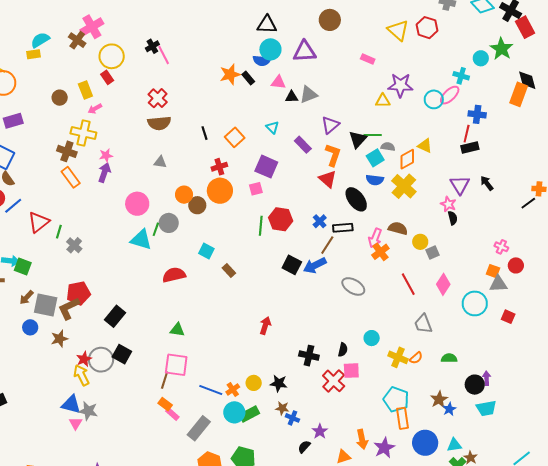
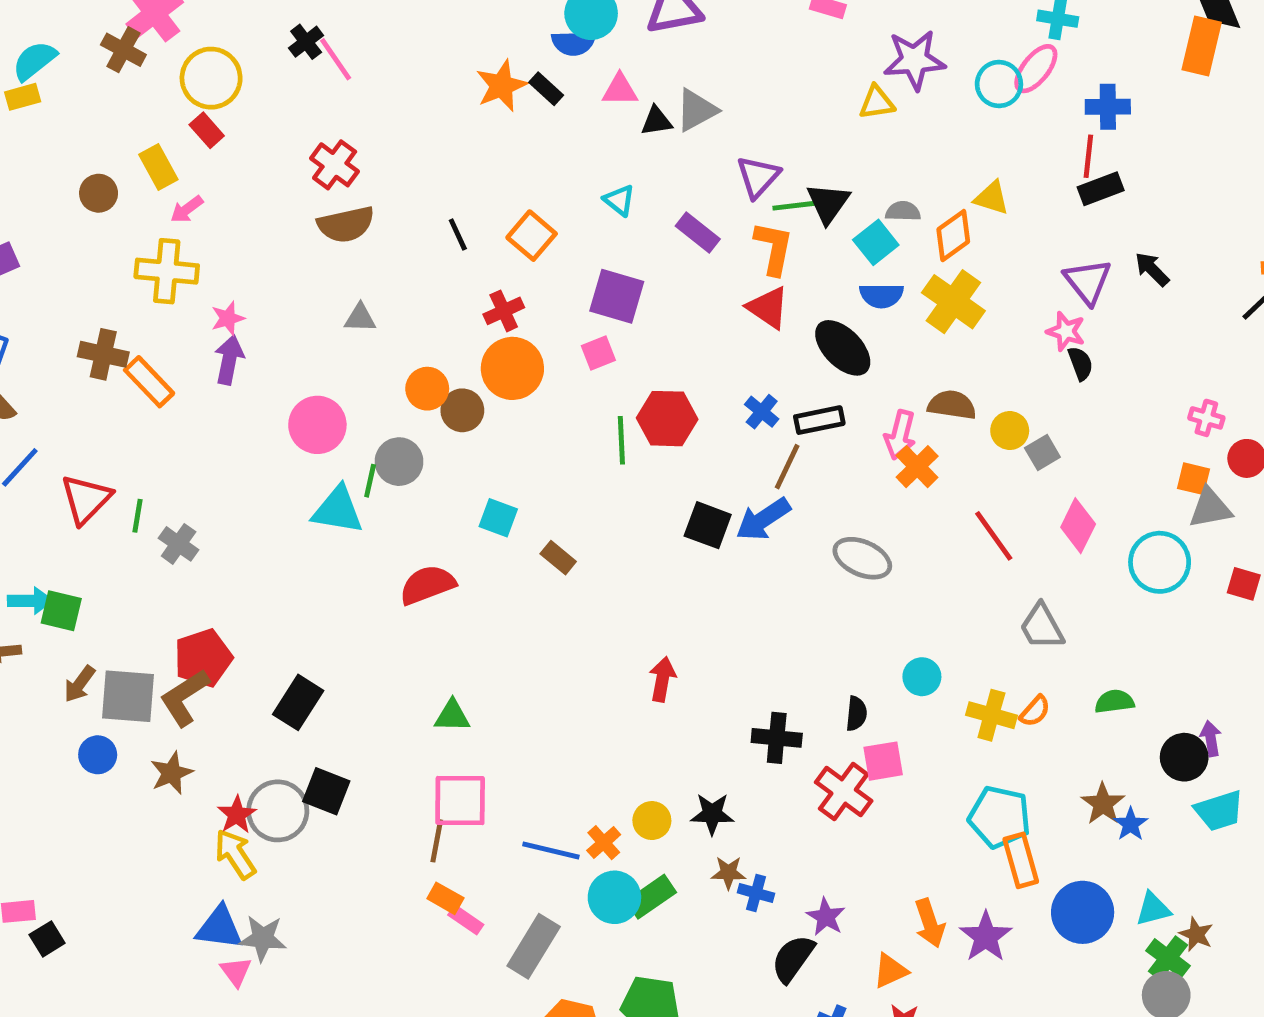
green line: (373, 135) -> (794, 206), moved
brown cross: (67, 151) -> (103, 354), moved
black semicircle: (304, 447) -> (793, 959), size x1.5

